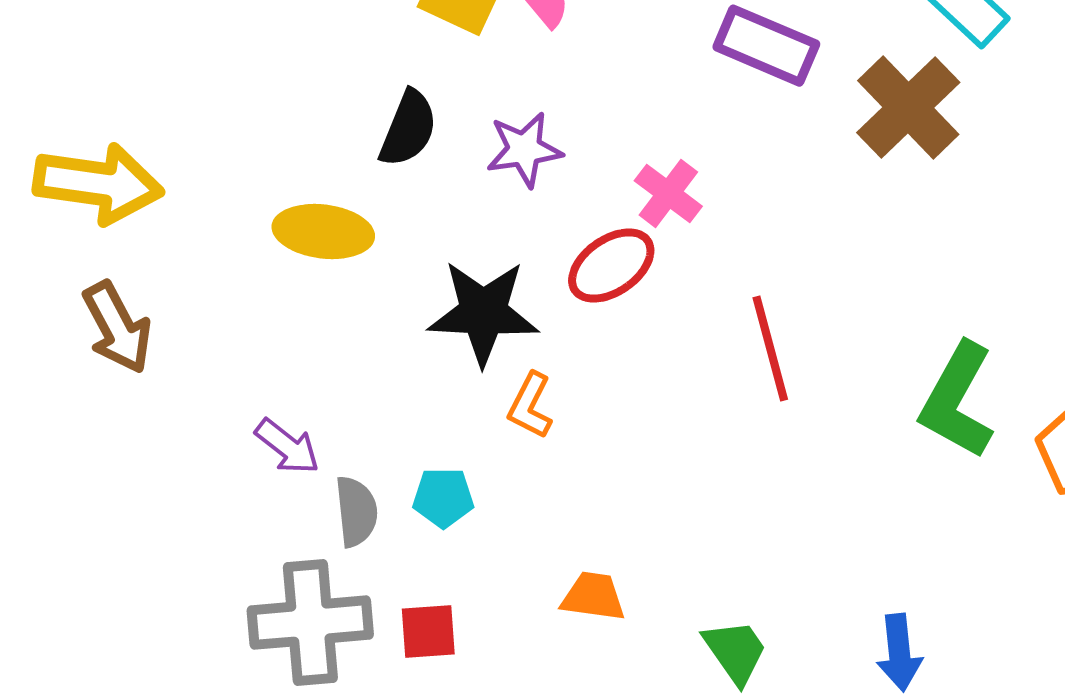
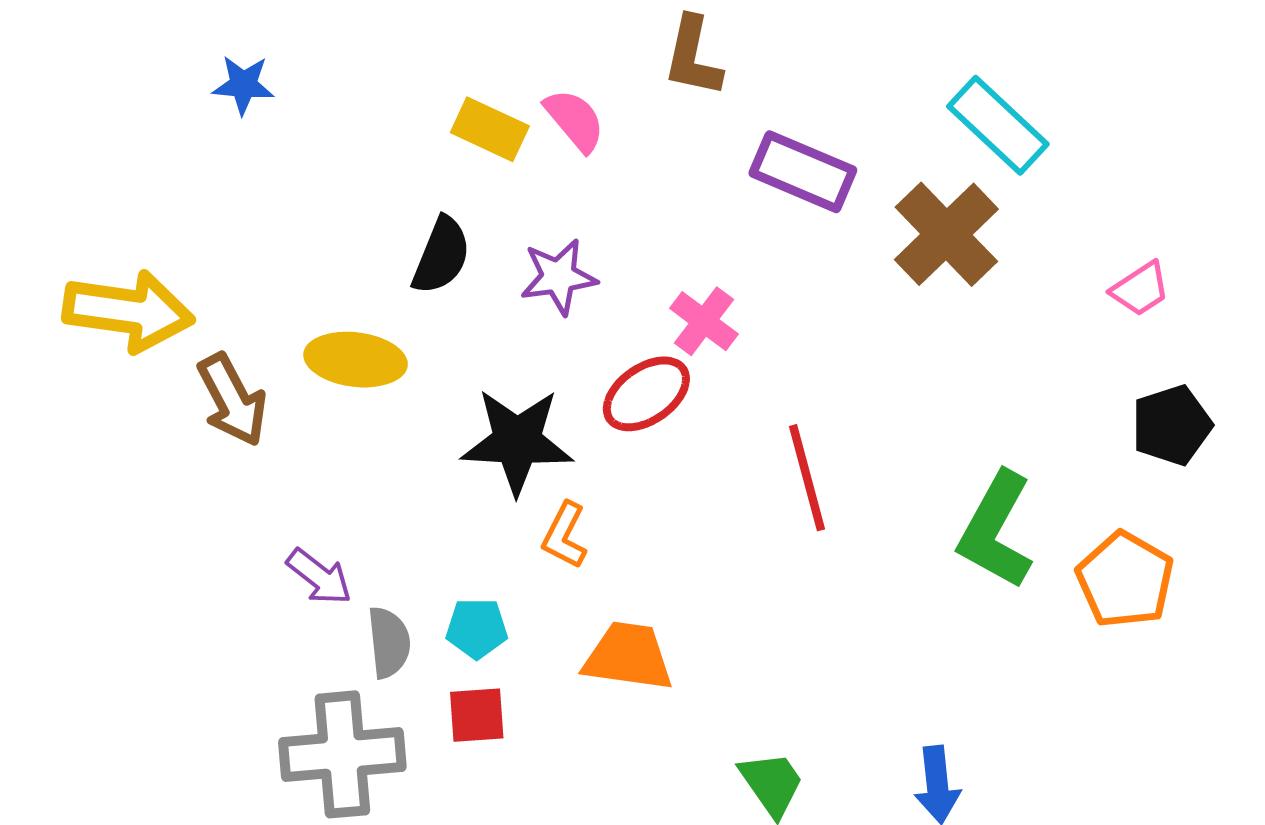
brown arrow: (117, 328) -> (232, 400), moved
orange trapezoid: (593, 597) -> (628, 656), moved, size x1.4
red square: (428, 632) -> (477, 715), moved

